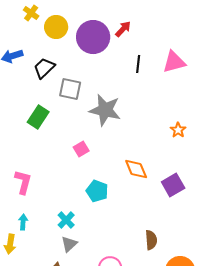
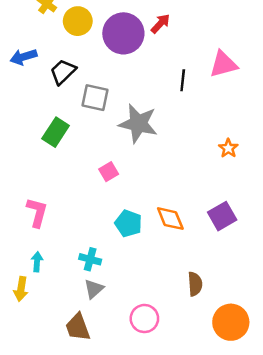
black line: (138, 64) -> (183, 80), moved
orange diamond: (136, 169) -> (170, 219), moved
cyan cross: (66, 220) -> (90, 259), turned -30

